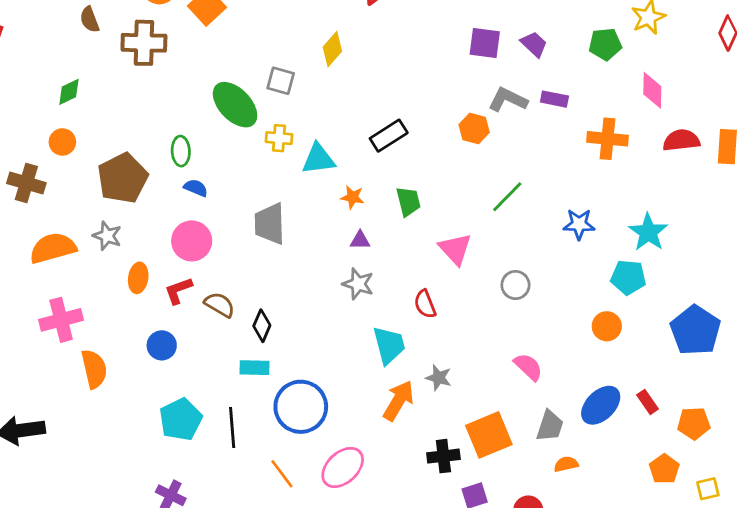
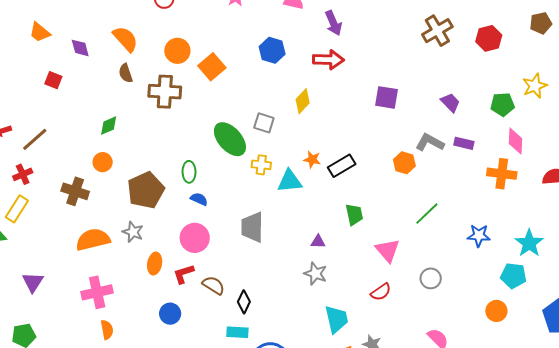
purple square: (485, 43) -> (387, 97), moved
pink diamond: (652, 90) -> (515, 141), moved
orange star: (352, 197) -> (312, 159), moved
red semicircle: (425, 304) -> (381, 292), moved, turned -105
orange semicircle: (94, 369) -> (107, 330), moved, size x0.7

